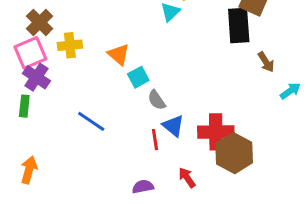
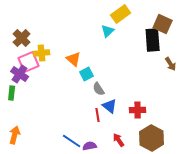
pink square: (30, 53) -> (29, 62), moved
blue line: (91, 121) -> (72, 141), moved
red cross: (216, 132) -> (138, 110), size x0.7
brown hexagon: (234, 153) -> (152, 138), moved

